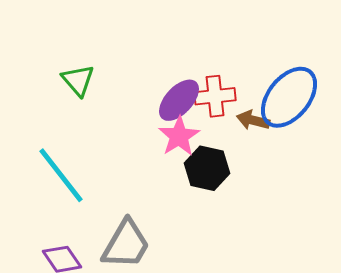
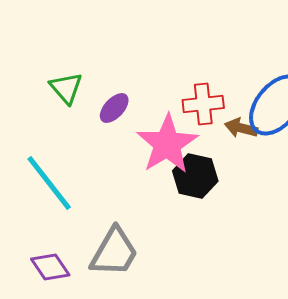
purple ellipse: (179, 100) -> (114, 108), moved, size x0.7
pink star: (179, 136) -> (167, 144), size x1.5

